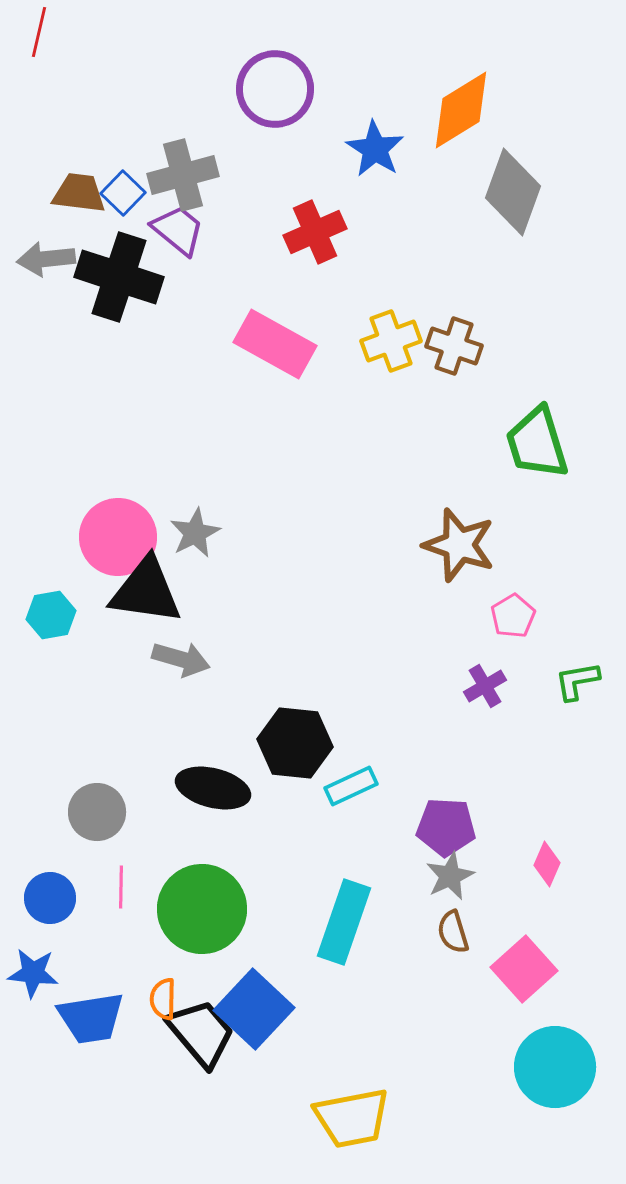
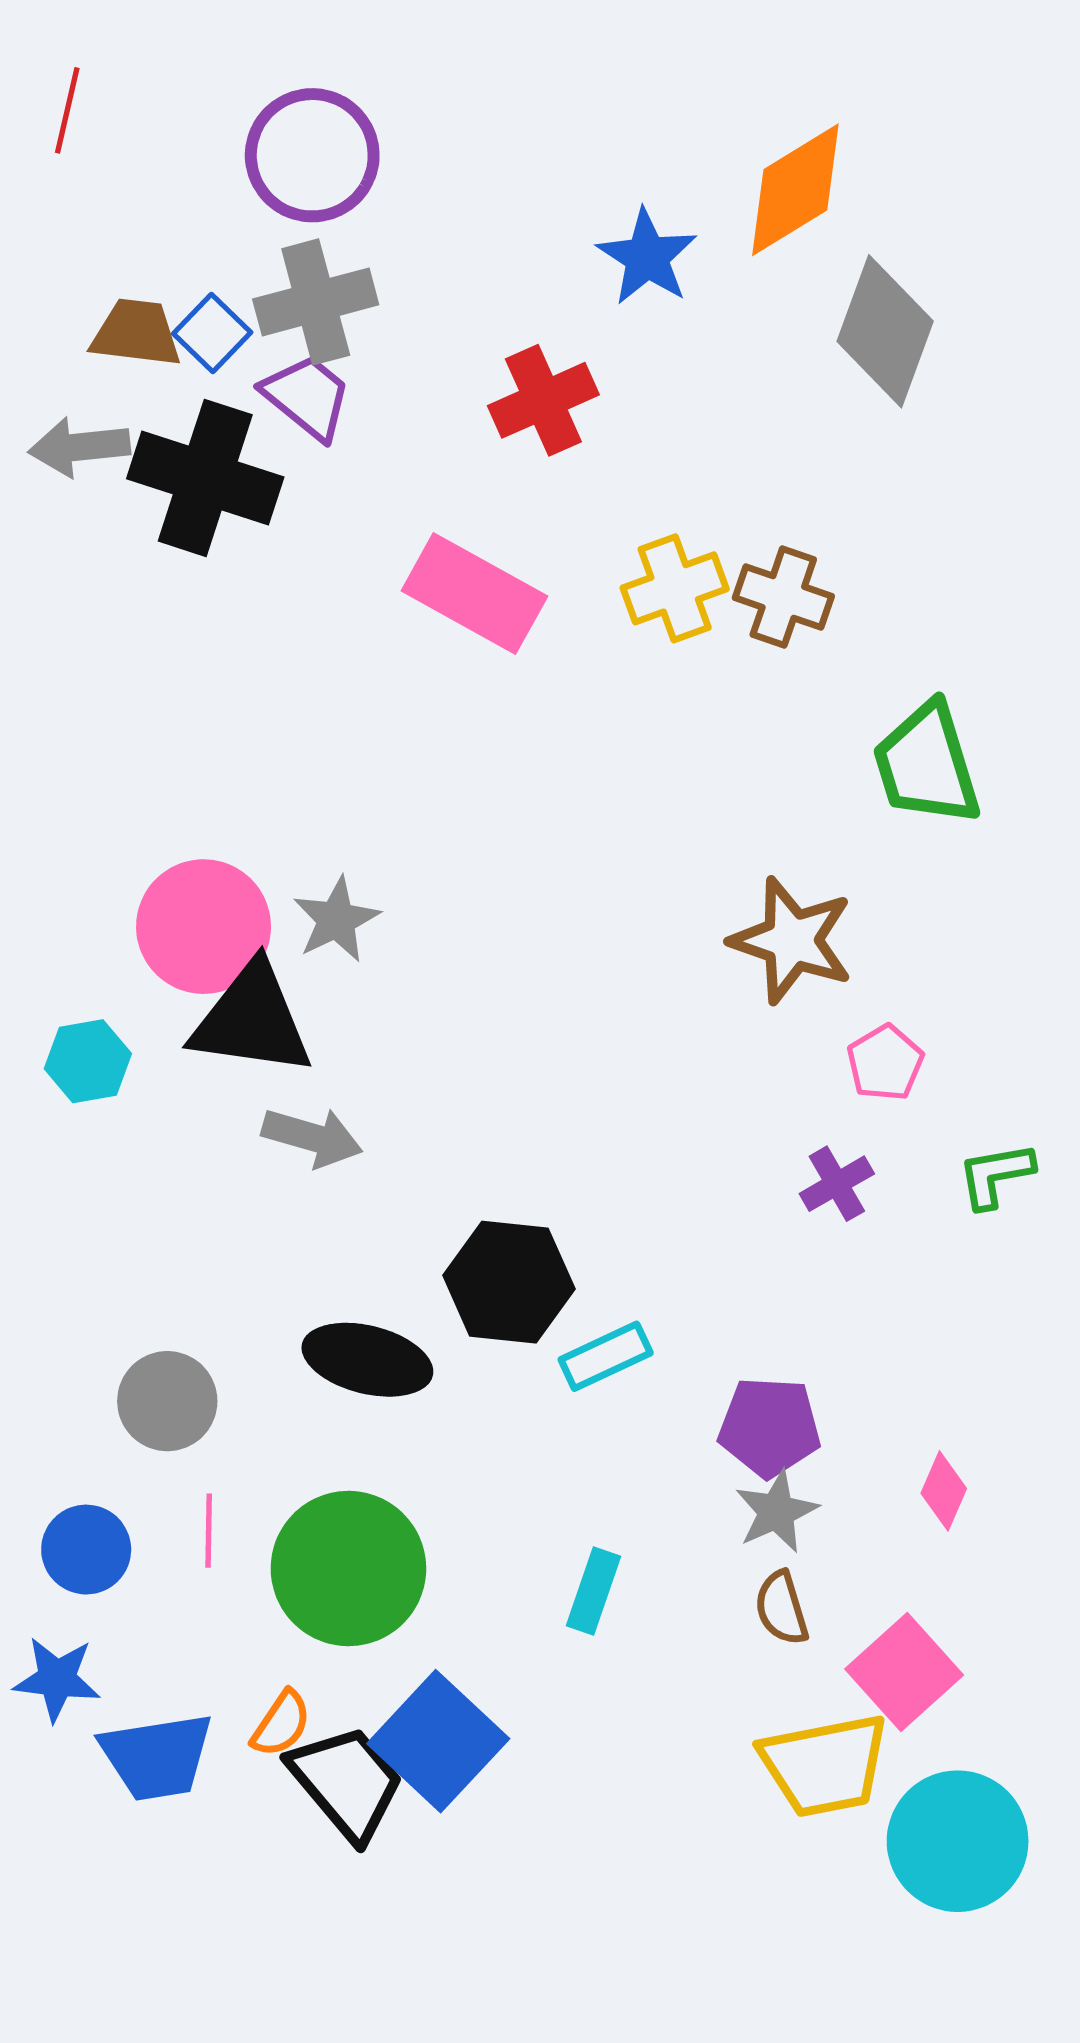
red line: (39, 32) -> (67, 110), moved
purple circle: (275, 89) -> (312, 155), moved
cyan rectangle: (344, 922) -> (593, 1591), size x0.6
orange semicircle: (163, 999) -> (281, 1724), turned -147
yellow trapezoid: (352, 1118) -> (825, 1765), moved

